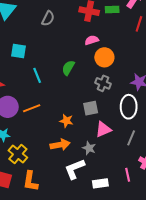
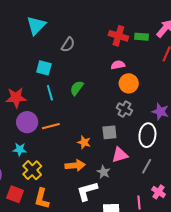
gray semicircle: (48, 18) -> (68, 45), moved
green semicircle: (68, 68) -> (77, 88), moved
cyan line: (37, 75) -> (50, 93), moved

